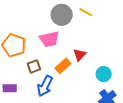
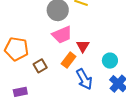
pink trapezoid: (49, 39) -> (62, 35), moved
blue arrow: (45, 86) -> (84, 79), moved, turned -45

